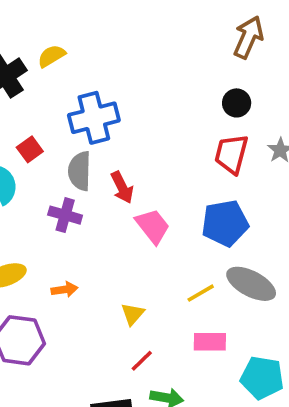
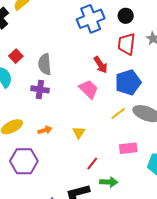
blue cross: (94, 118) -> (91, 19), moved
red arrow: (122, 187) -> (101, 65), moved
yellow line: (201, 293) -> (118, 113), moved
yellow triangle: (133, 314) -> (79, 132), moved

